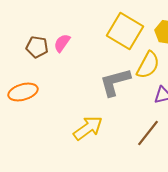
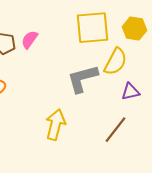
yellow square: (125, 31) -> (92, 28), turned -36
yellow arrow: (88, 128) -> (55, 125), turned -40

